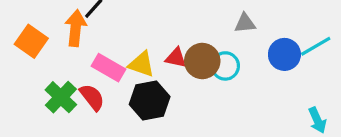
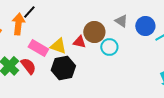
gray triangle: (245, 23) -> (121, 21), turned 40
blue circle: (284, 54) -> (145, 26), moved
brown circle: (202, 61) -> (94, 32), moved

